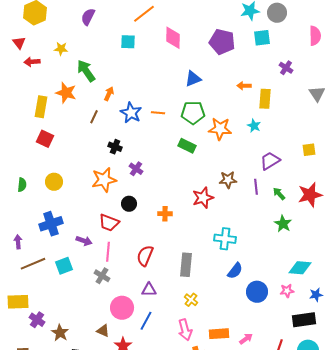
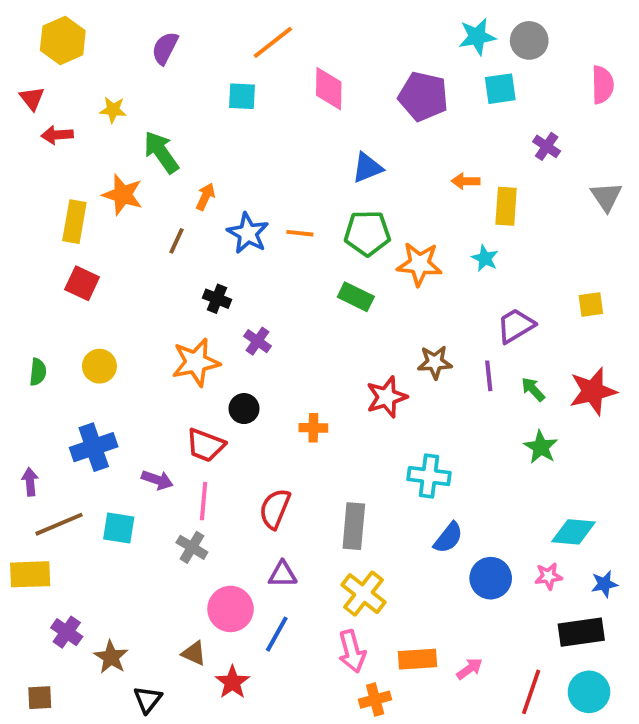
cyan square: (64, 266) -> (119, 528), turned 30
yellow cross: (191, 300) -> (363, 594), size x1.6
yellow rectangle: (18, 302) -> (30, 574), moved

